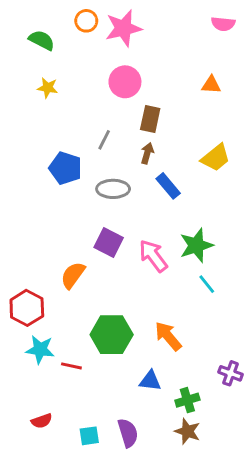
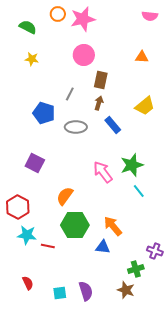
purple square: (109, 242) -> (35, 163), moved
orange semicircle: (73, 275) -> (65, 196), moved
blue triangle: (150, 381) -> (103, 247), moved
green cross: (187, 400) -> (136, 269), moved
red semicircle: (42, 421) -> (28, 283), turned -96

